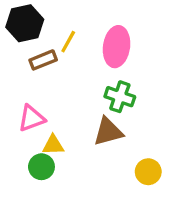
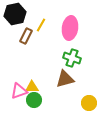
brown rectangle: (43, 60) -> (26, 36), turned -42
pink triangle: (31, 118) -> (19, 91), moved
green circle: (41, 167) -> (34, 100), moved

